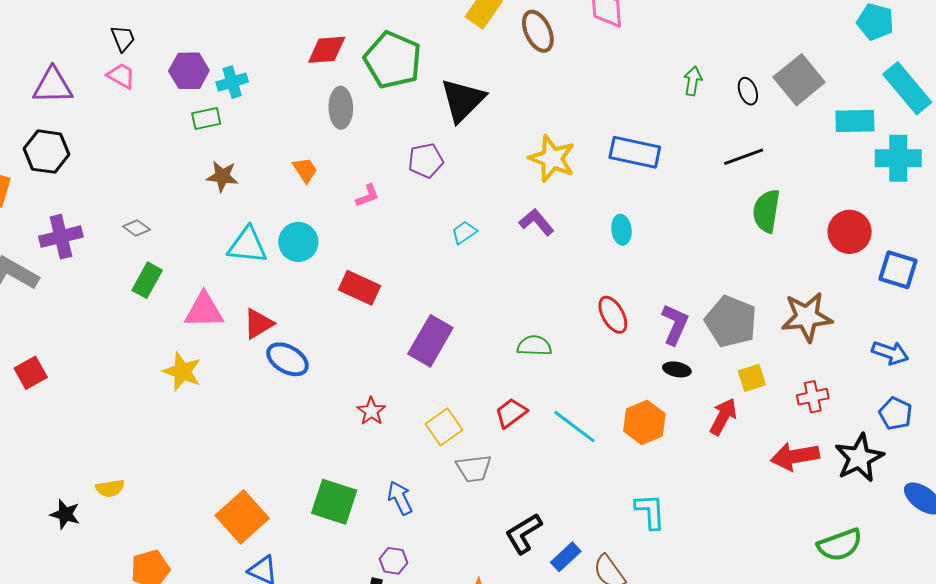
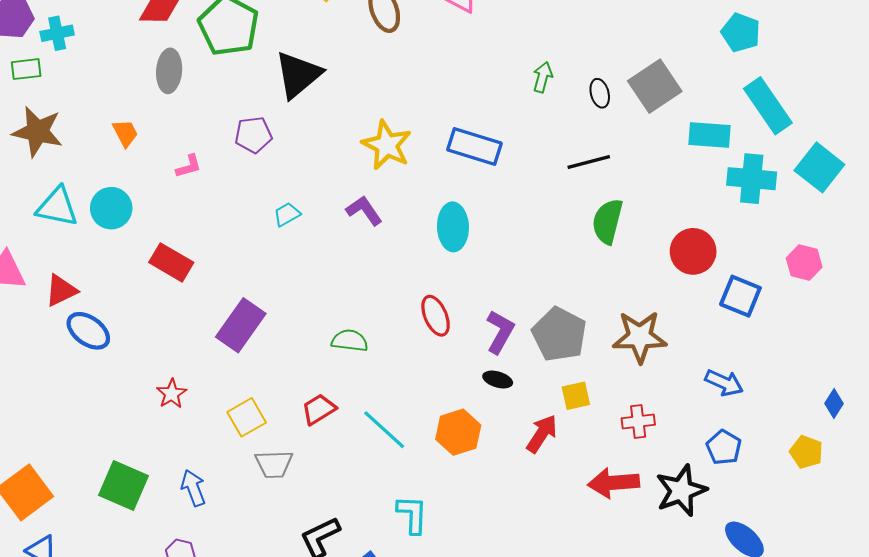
brown star: (222, 176) -> (38, 132), size x1.5
cyan ellipse: (621, 230) -> (453, 227), size x1.5
cyan L-shape: (650, 511) -> (412, 515), moved

